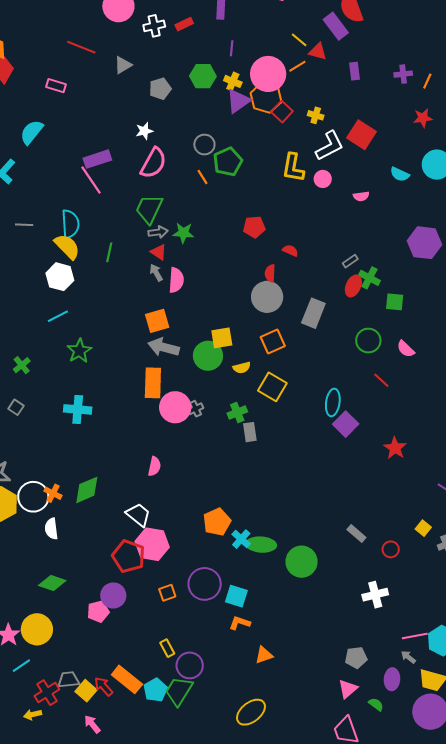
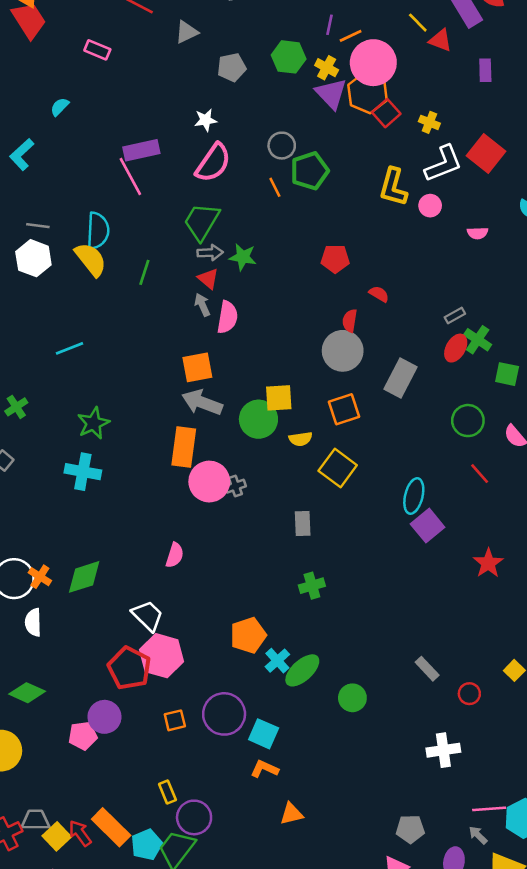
orange line: (297, 66) -> (351, 36), moved
purple triangle: (238, 101) -> (331, 94), turned -44
cyan semicircle: (32, 132) -> (60, 107), size x0.6
white hexagon: (60, 277) -> (33, 258), moved
green star: (79, 351) -> (93, 423), moved
green cross: (237, 413) -> (312, 586), moved
green ellipse: (261, 545) -> (302, 670), turned -52
green circle: (302, 562) -> (352, 698), size x0.7

